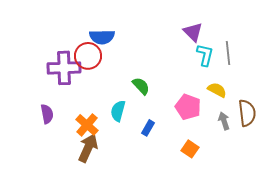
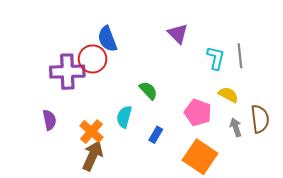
purple triangle: (193, 32) -> (178, 34), moved
blue semicircle: (102, 37) -> (107, 39), turned 70
orange square: (190, 149) -> (200, 157), size x1.8

